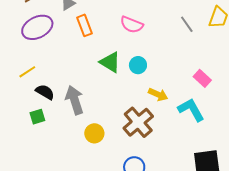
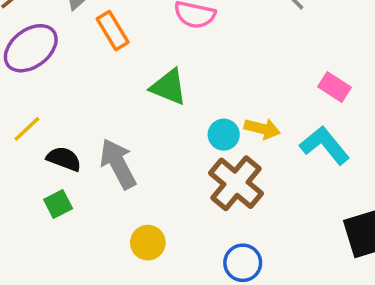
cyan circle: (138, 65) -> (224, 135), moved
yellow circle: (94, 133) -> (148, 243), moved

